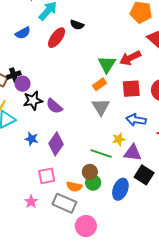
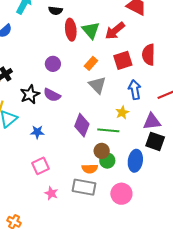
red ellipse: (57, 38) -> (71, 30), moved, turned -30
green triangle: (107, 64) -> (91, 30), moved
purple circle: (23, 84) -> (53, 64), moved
blue arrow: (136, 120) -> (135, 90), turned 84
purple diamond: (56, 144) -> (82, 125), moved
purple triangle: (133, 153) -> (152, 122), moved
pink square: (47, 176) -> (40, 166), moved
pink circle: (86, 226) -> (121, 194), moved

